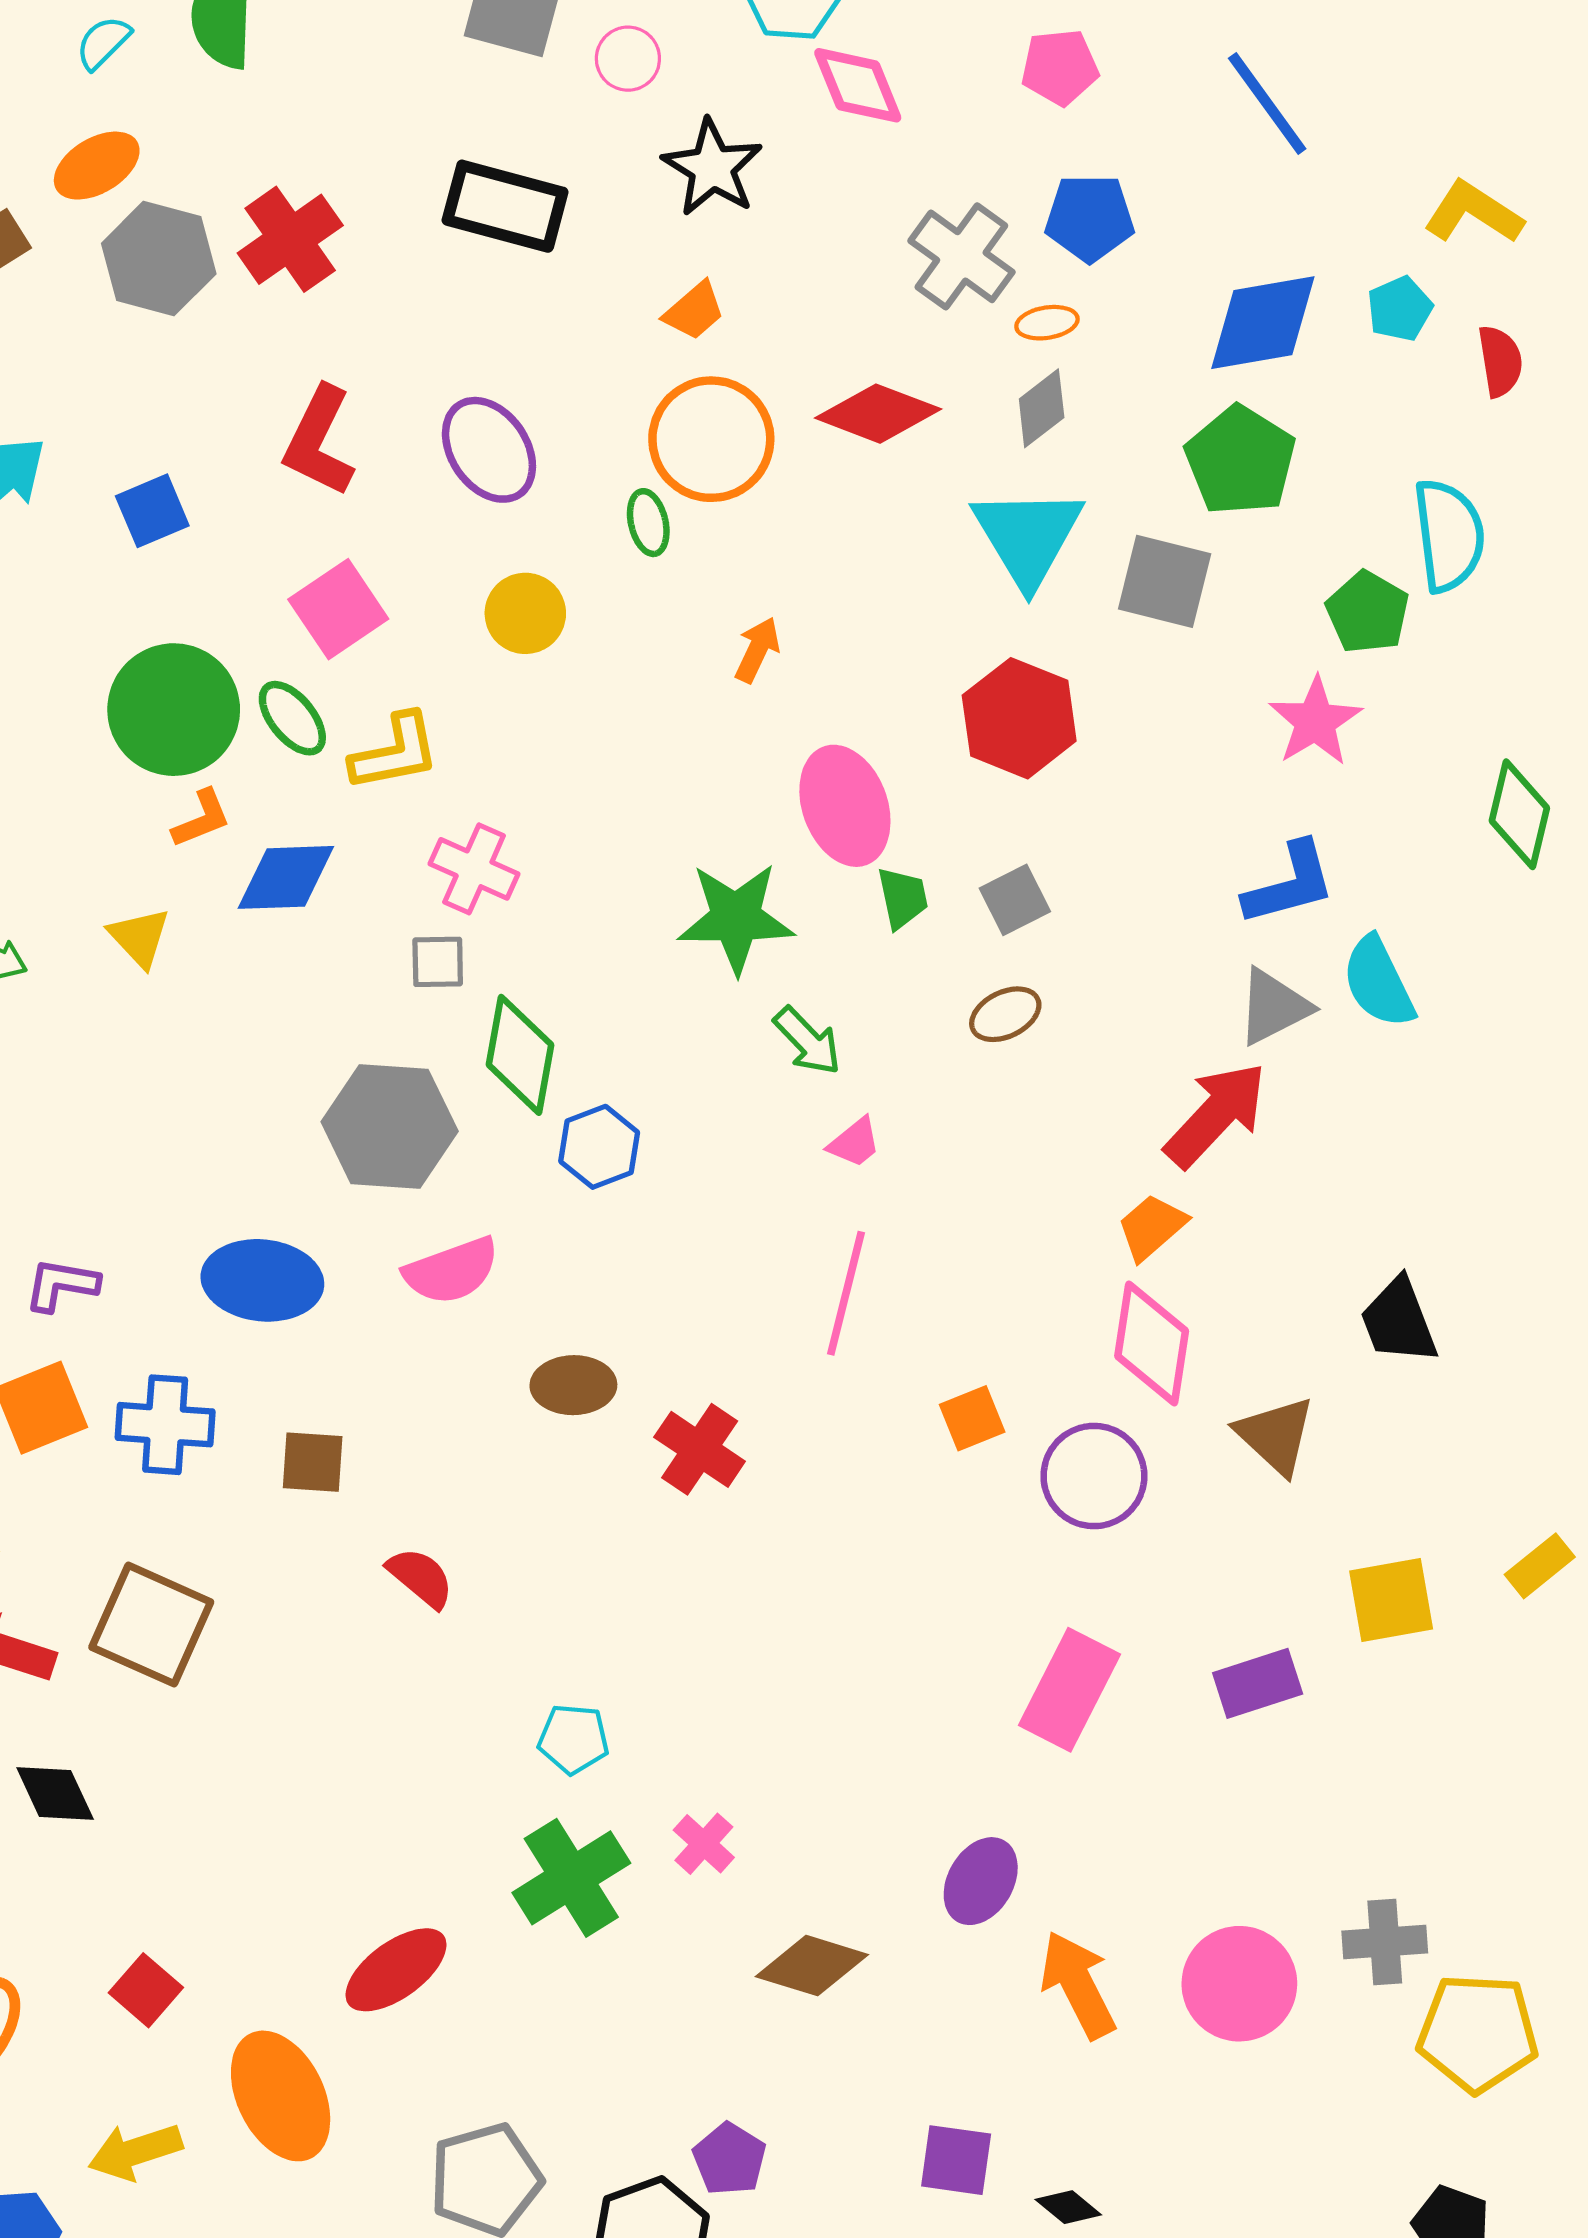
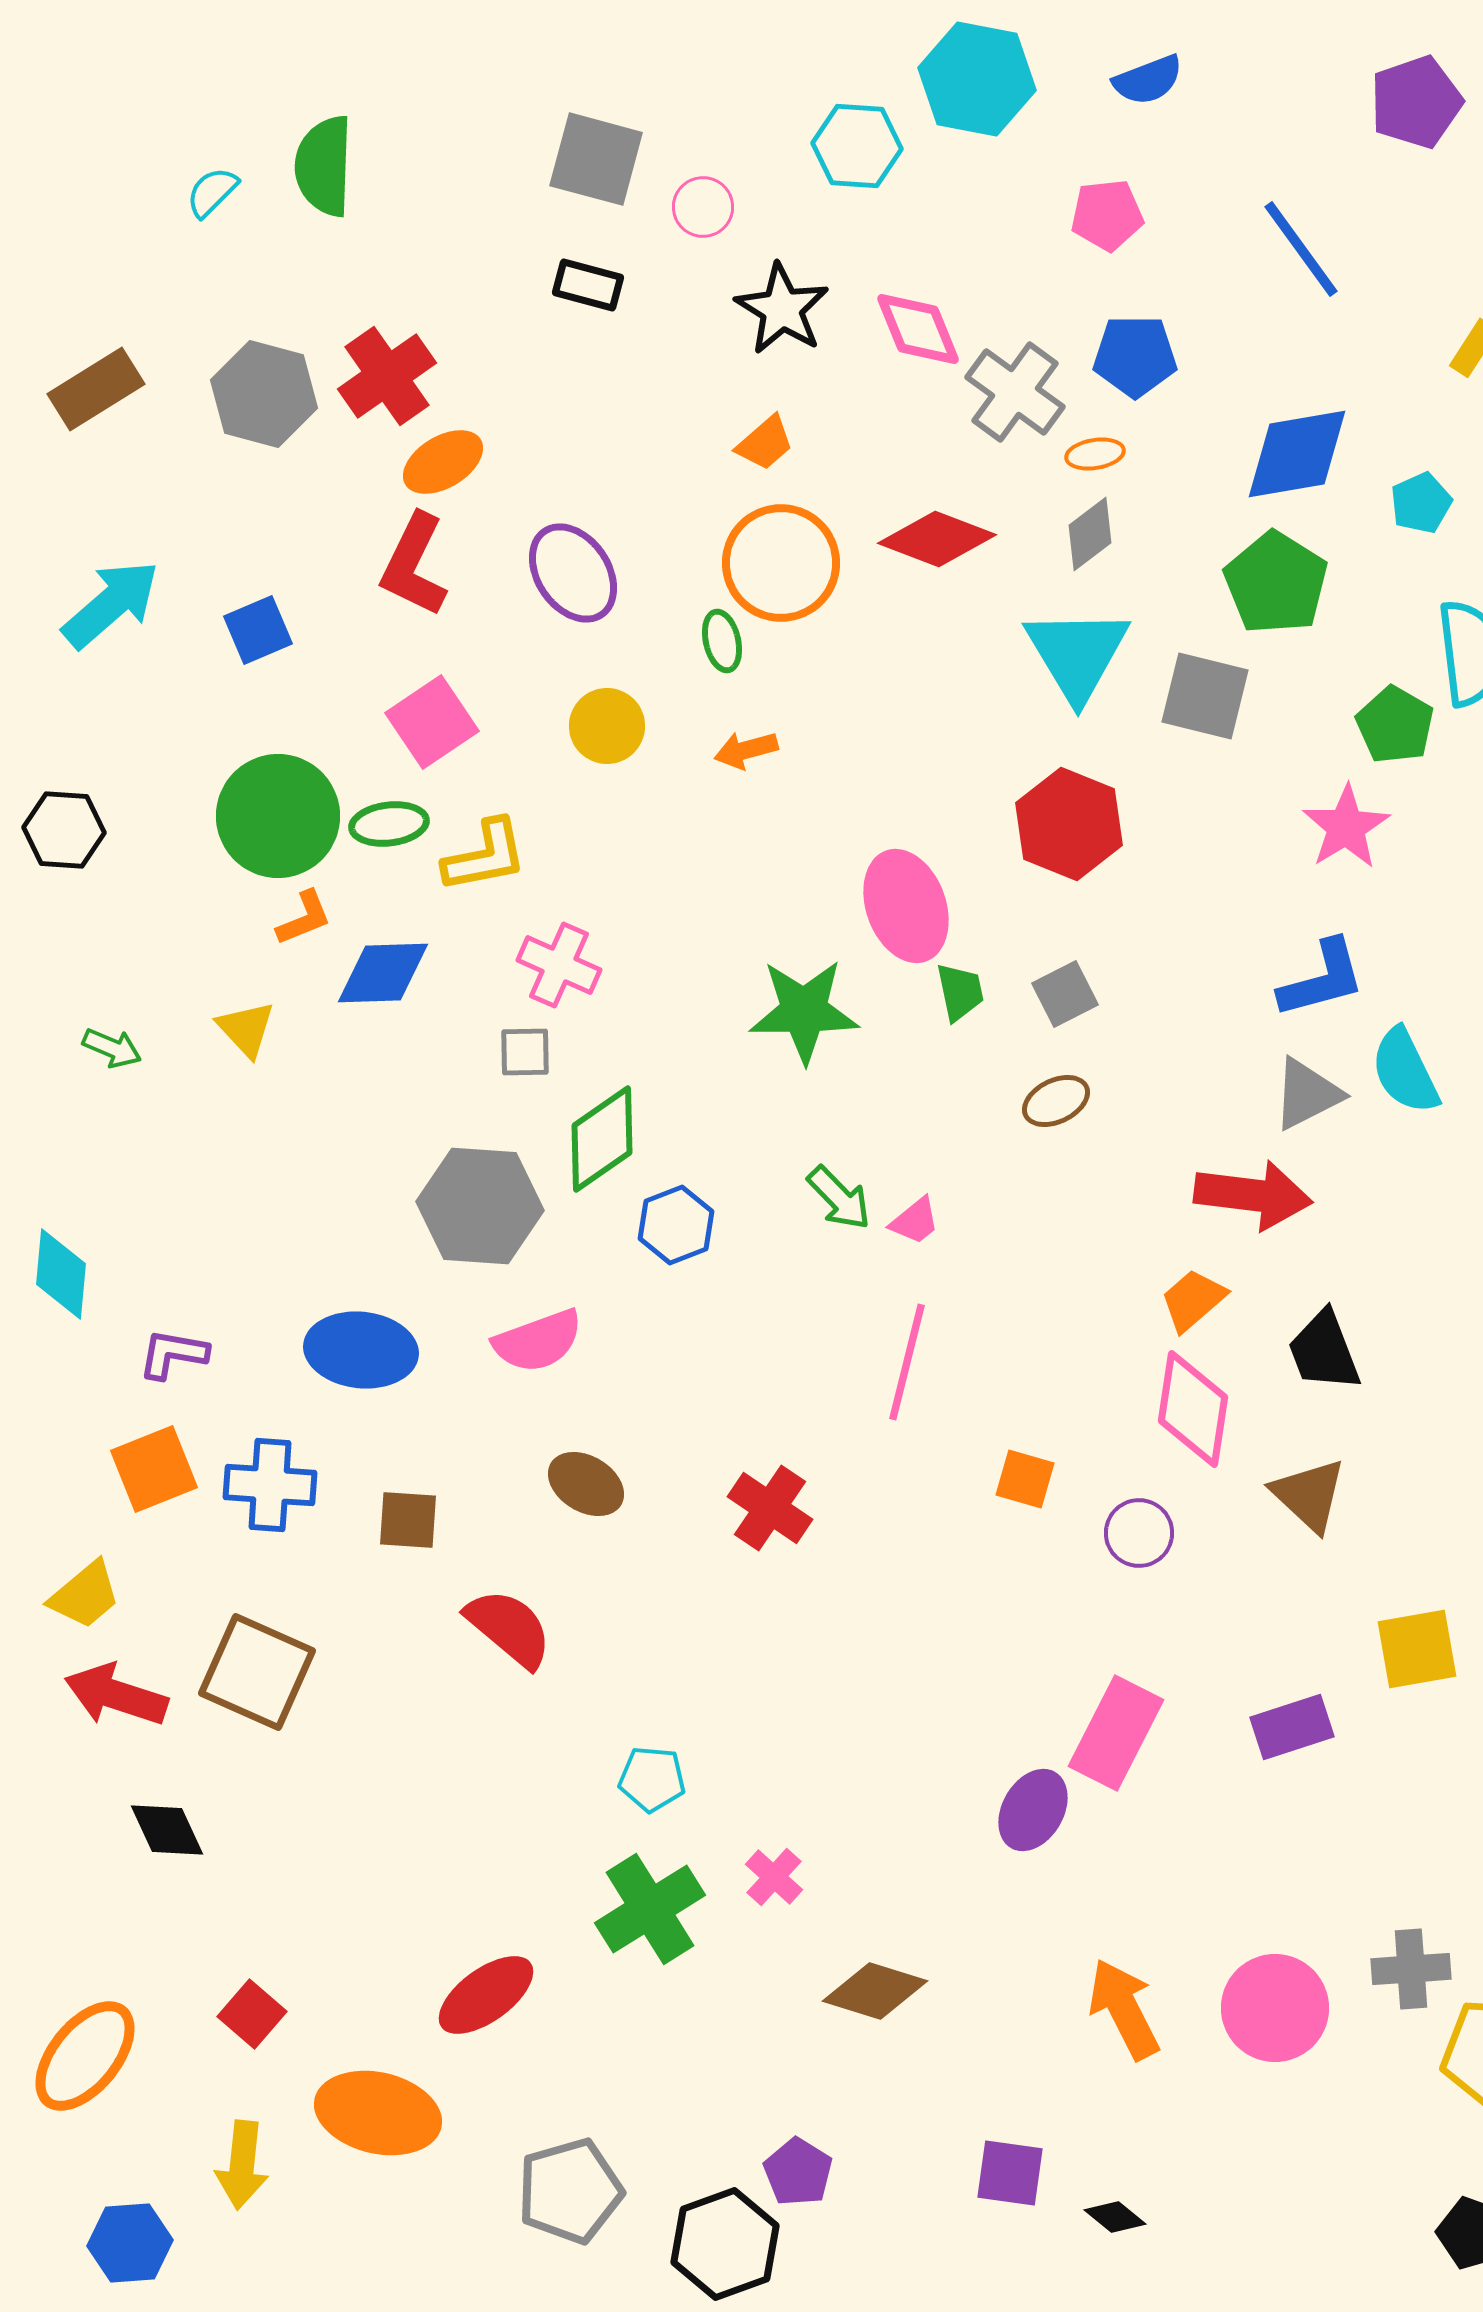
pink diamond: (858, 85) -> (918, 329), moved
orange ellipse: (97, 166) -> (443, 462), moved
black rectangle: (505, 206) -> (588, 285), moved, size x0.6
cyan pentagon: (1400, 309) -> (1421, 503), moved
orange arrow: (757, 650) -> (746, 750), moved, turned -130
green ellipse: (292, 718) -> (389, 824), turned -58
green arrow: (808, 1041) -> (839, 1198), moved
green diamond: (520, 1055) -> (602, 1139), turned 45
red arrow: (1216, 1115) -> (1253, 1195), turned 54
black trapezoid: (1399, 1321) -> (1324, 1351), moved
brown ellipse: (573, 1385) -> (586, 1484), moved, turned 32
orange square: (972, 1418) -> (1025, 1479), turned 38
purple circle: (1094, 1476) -> (1139, 1533), size x0.7
red semicircle: (421, 1578) -> (509, 1628), size x1.4
purple ellipse: (981, 1881) -> (1033, 1810), moved
orange ellipse: (281, 2096) -> (378, 2113), turned -51
yellow arrow: (135, 2152) -> (242, 2165), turned -66

